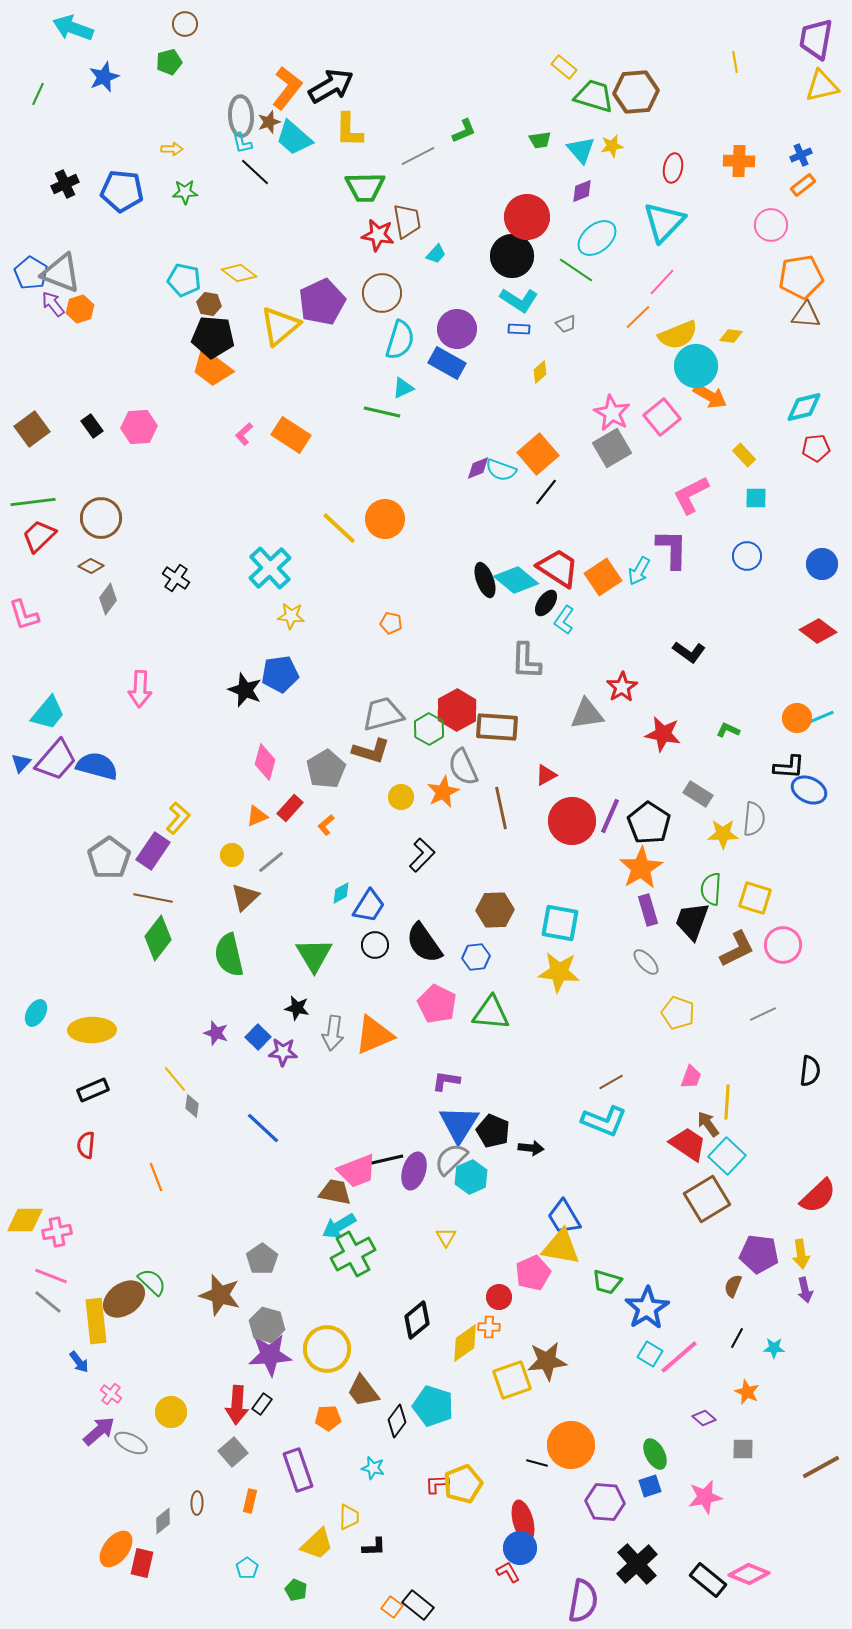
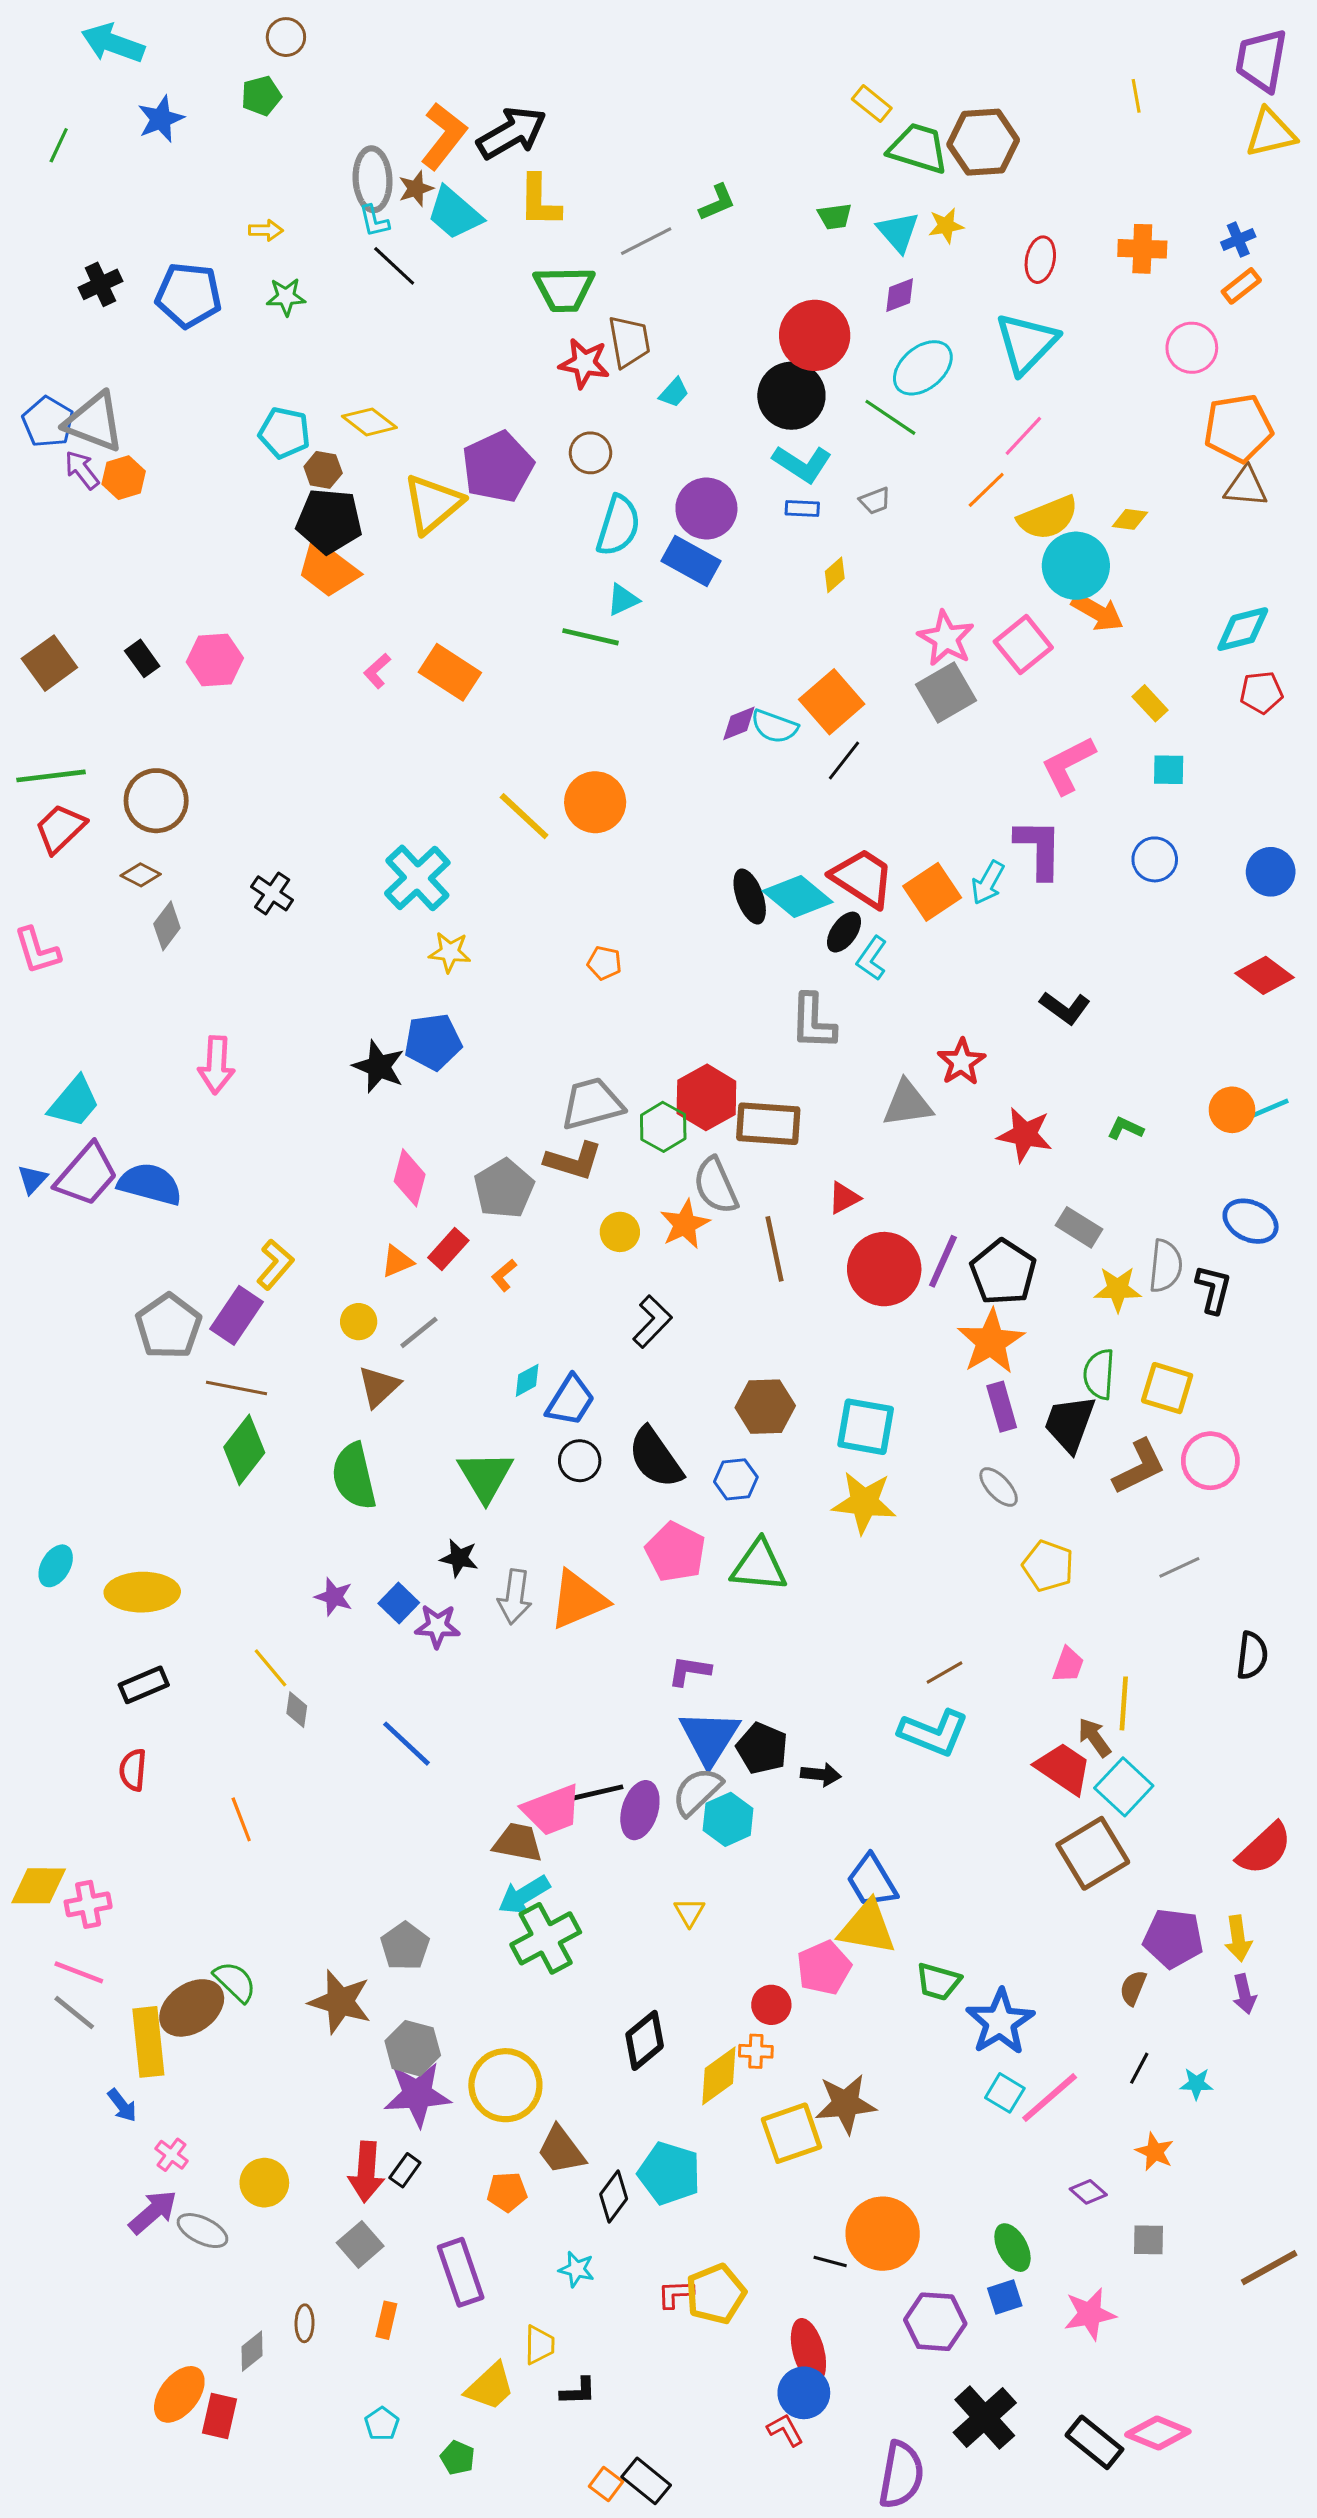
brown circle: (382, 293) -> (590, 453), size x0.7
black L-shape: (789, 767) -> (1213, 1289), moved, turned -80

